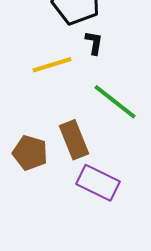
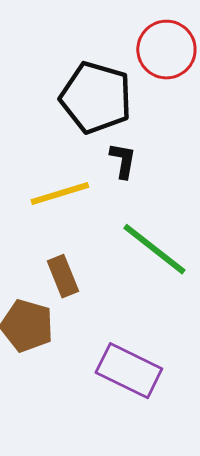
brown rectangle: (74, 140) -> (63, 276), moved, size x0.7

